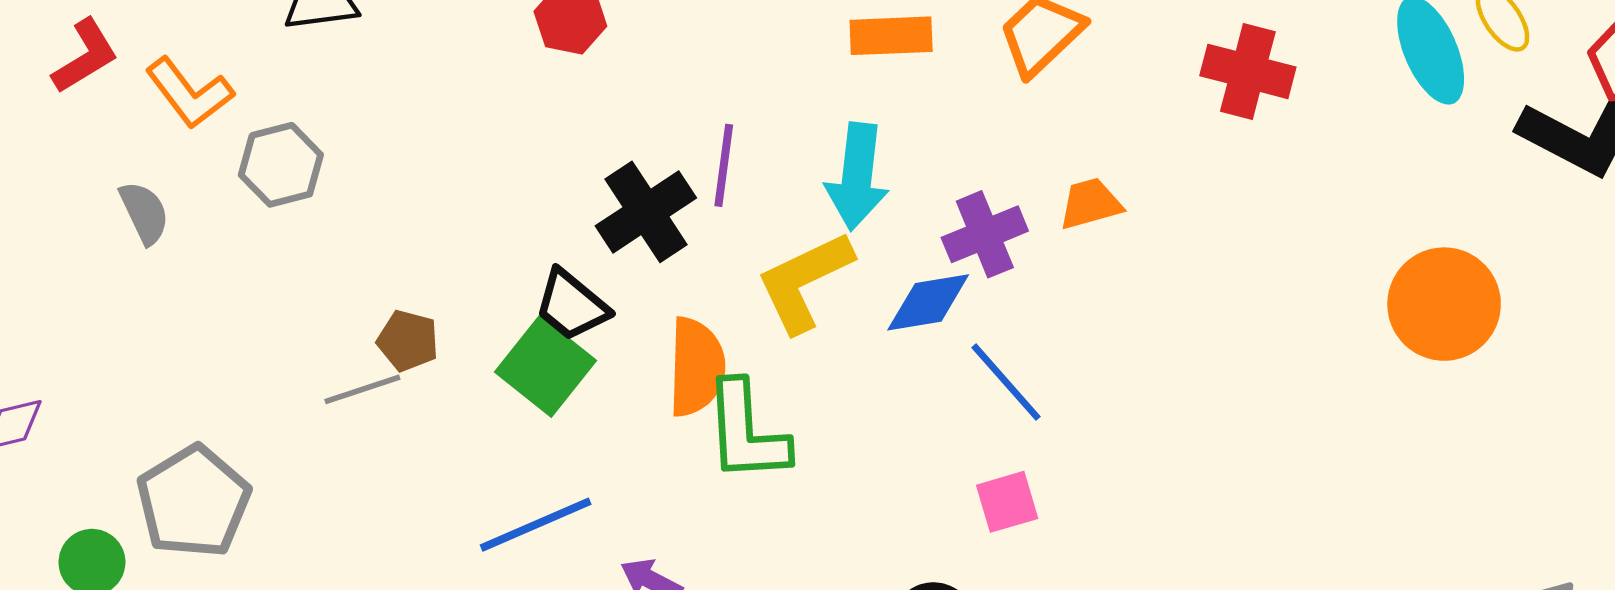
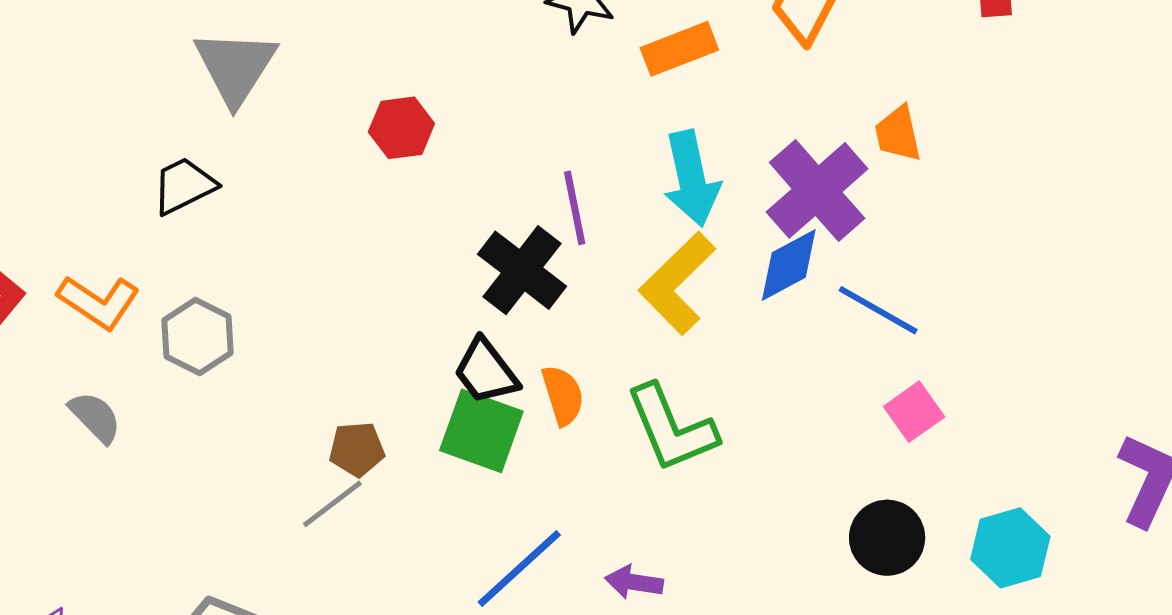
orange trapezoid: (1090, 204) -> (898, 134), turned -68
purple cross: (985, 234) -> (817, 190), size x1.4
black trapezoid: (572, 305) -> (486, 371), turned 32
orange semicircle: (696, 367) -> (563, 395), moved, size x0.7

